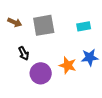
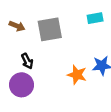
cyan rectangle: (84, 26) -> (95, 18), moved
purple circle: (41, 73) -> (22, 85), moved

